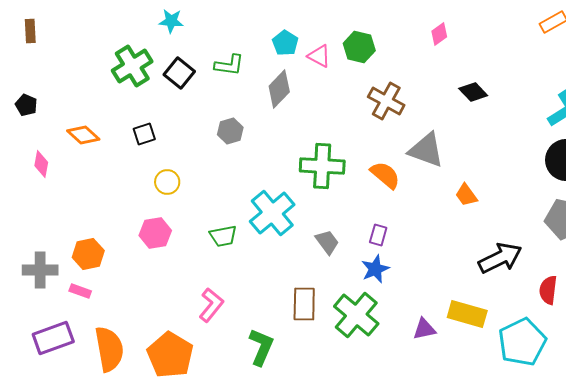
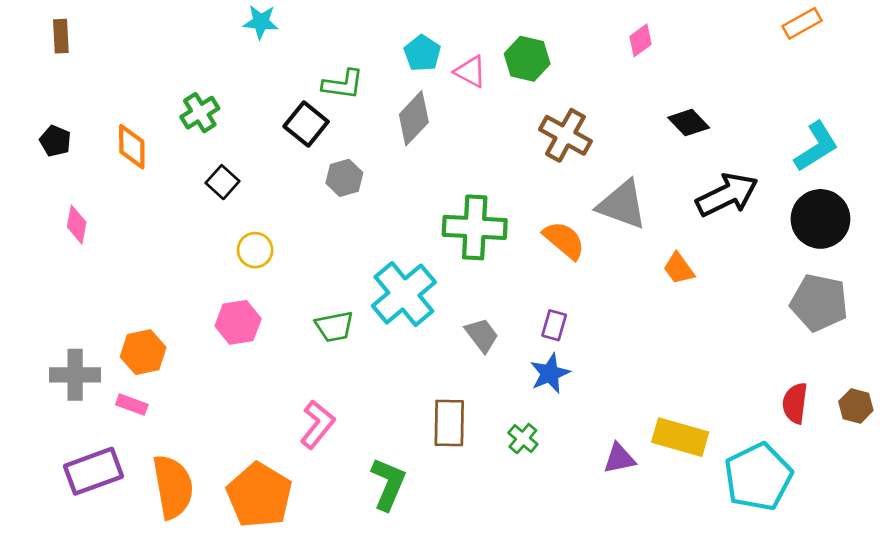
green cross: (132, 66) -> (200, 113), moved, size x0.7
black square: (179, 73) -> (306, 124), moved
black square: (144, 134) -> (222, 182), turned -30
orange diamond: (83, 135) -> (132, 147), moved, turned 48
black arrow: (500, 258) -> (727, 195), moved
green cross: (356, 315) -> (523, 439), size x0.5

